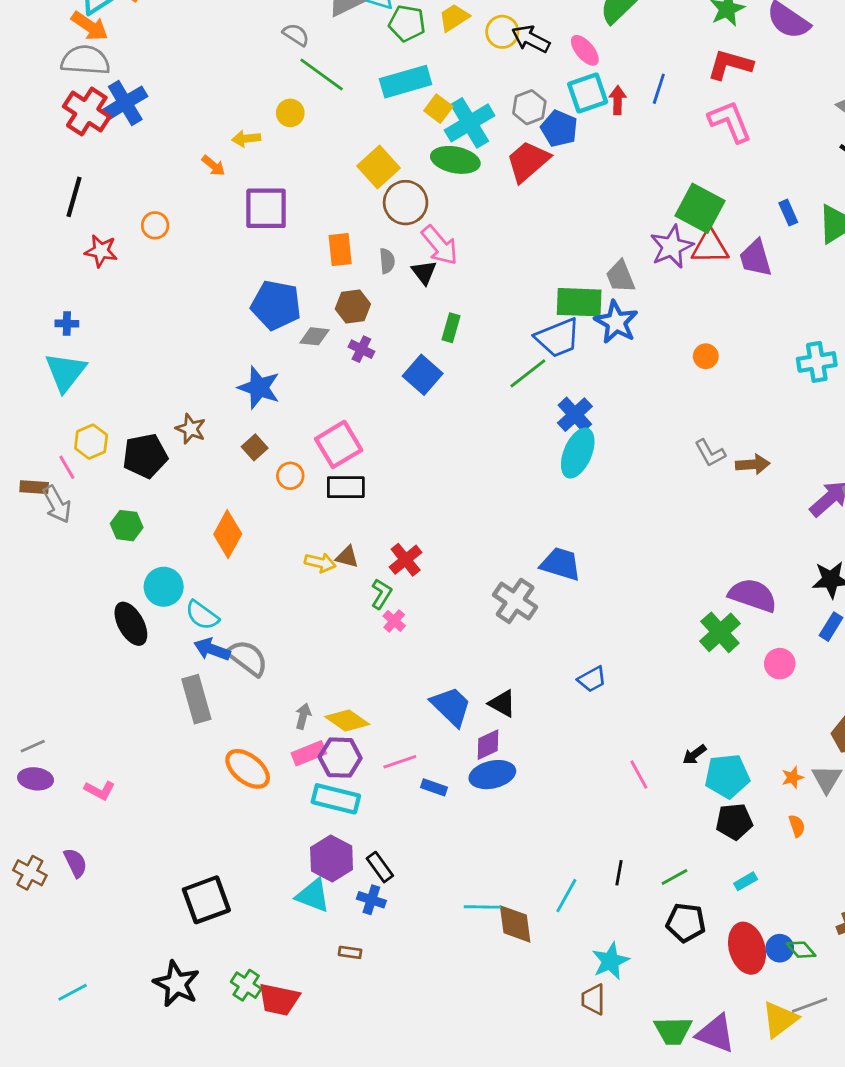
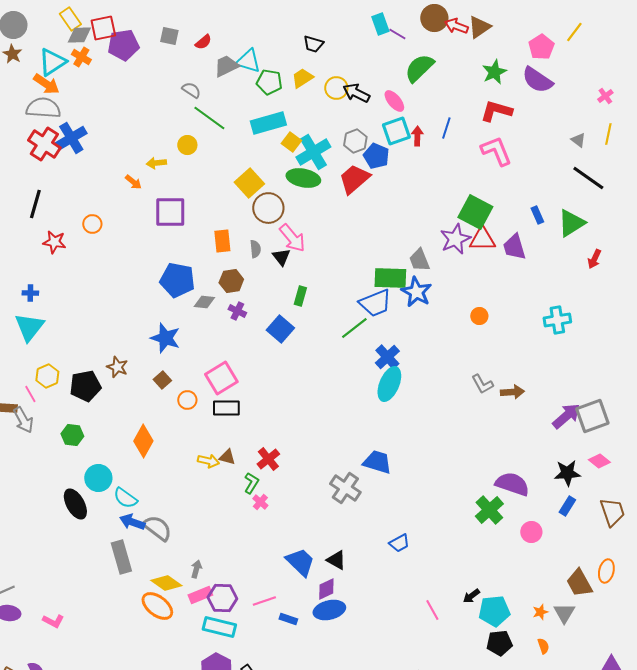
yellow diamond: (347, 721) -> (166, 583), moved

